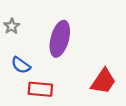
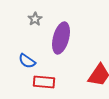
gray star: (12, 26) -> (35, 19), moved

